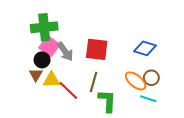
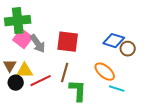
black circle: (42, 60) -> (16, 83), moved
brown circle: (151, 78) -> (128, 49), moved
red line: (68, 90) -> (41, 81), turned -70

